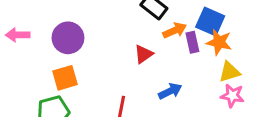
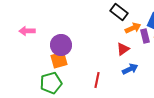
purple circle: (68, 38) -> (61, 45), moved
red triangle: (144, 54) -> (123, 49), moved

